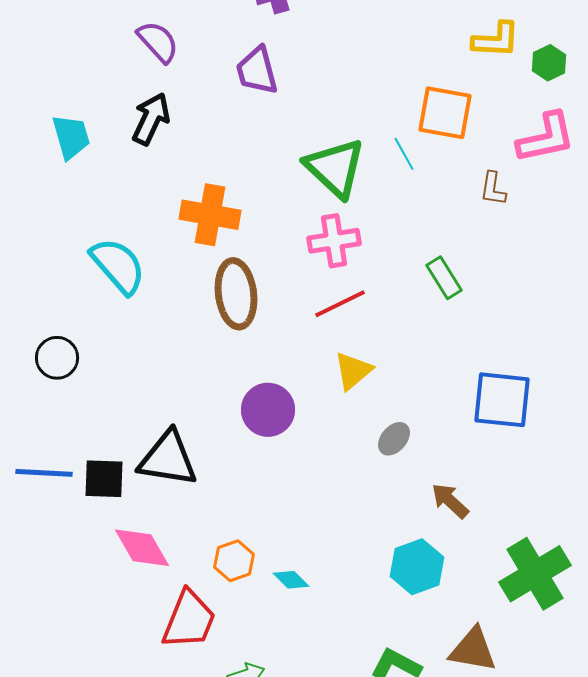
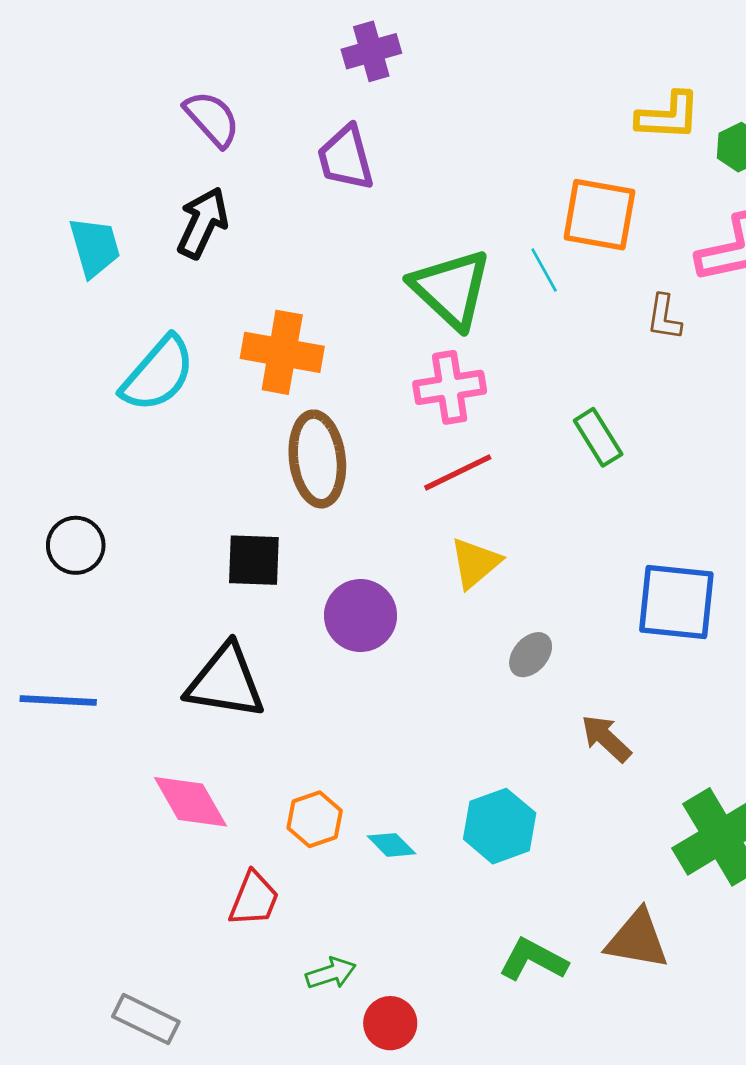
cyan semicircle: (118, 266) -> (158, 374), moved, turned 82
black square: (104, 479) -> (254, 560), moved
cyan hexagon: (417, 567) -> (500, 826), moved
red trapezoid: (189, 620) -> (254, 899), size x0.7

